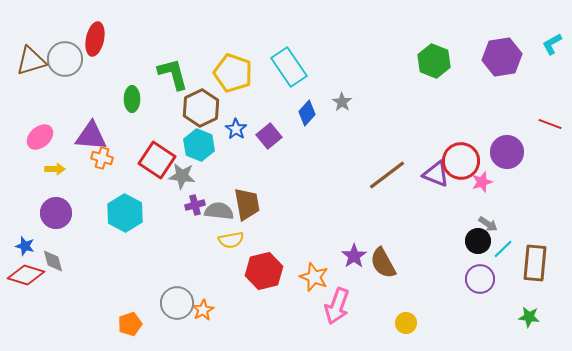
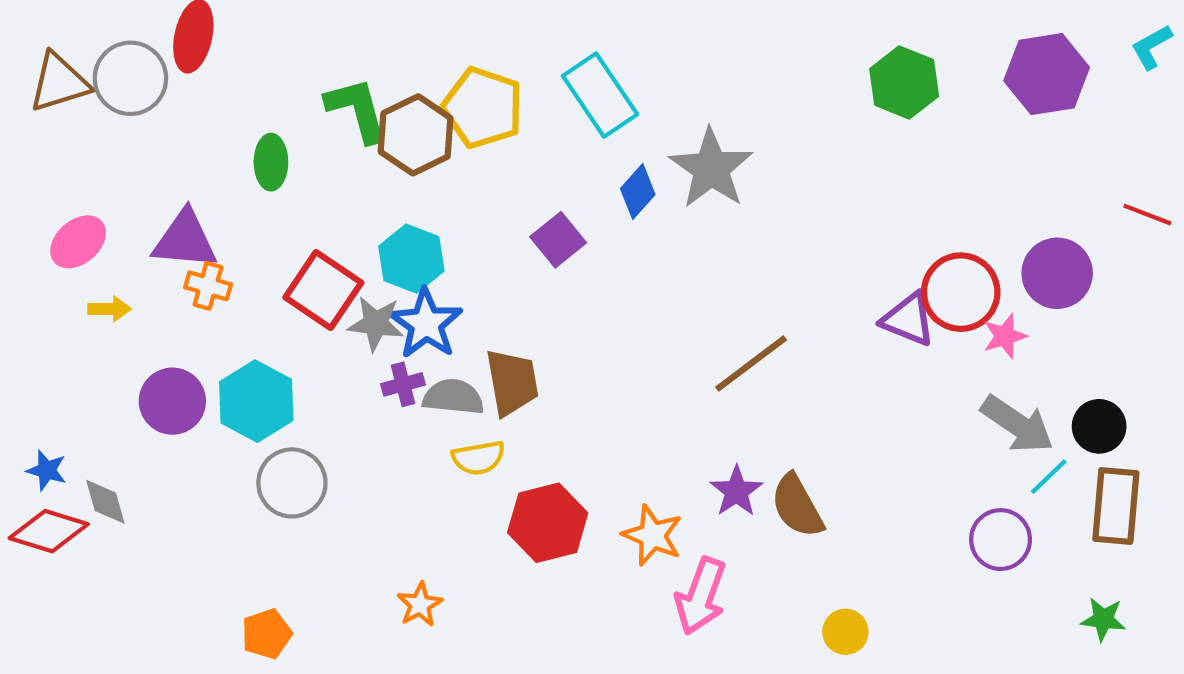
gray star: (342, 102) -> (711, 168), size x2.0
brown hexagon: (201, 108) -> (416, 135), moved
blue star: (236, 129) -> (426, 324), moved, size x1.6
brown line: (387, 175) -> (751, 363), moved
purple circle: (56, 213) -> (172, 401), moved
gray arrow: (488, 224) -> (1017, 424), size x1.8
black circle: (478, 241) -> (1099, 426), moved
gray circle: (177, 303) -> (292, 483), moved

